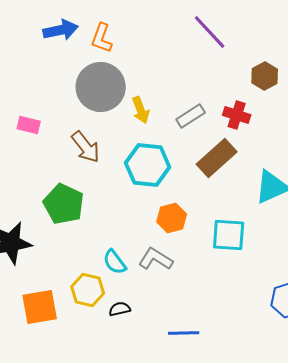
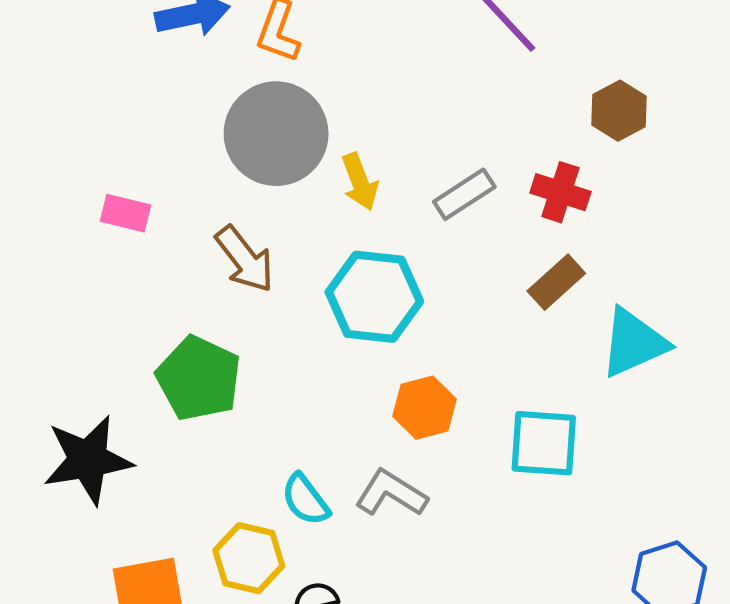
brown rectangle: (217, 158) -> (556, 282), moved, size x0.7

